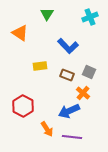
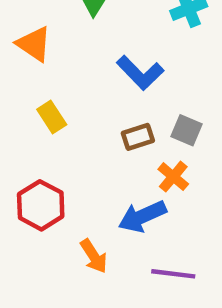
yellow rectangle: (40, 66) -> (52, 117), moved, turned 64
brown rectangle: (67, 75) -> (138, 137), turned -40
purple line: (72, 137) -> (173, 274), moved

